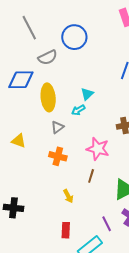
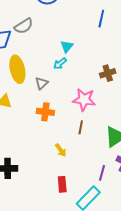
gray semicircle: (48, 57) -> (24, 26), moved
yellow ellipse: (48, 97) -> (17, 69), moved
purple line: (107, 224) -> (102, 173), turned 49

